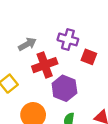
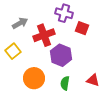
gray arrow: (27, 44) -> (20, 23), moved

